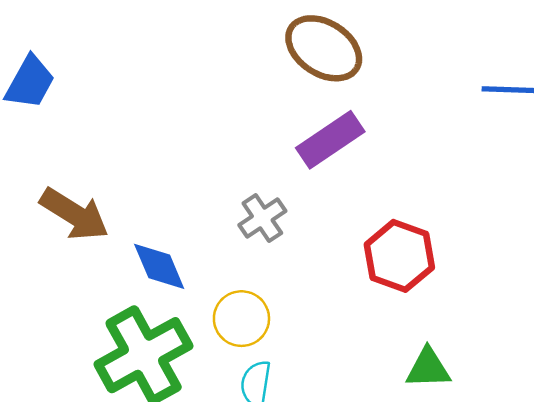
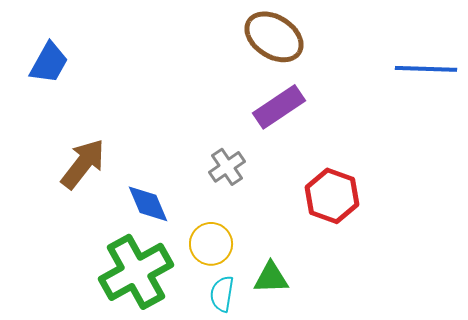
brown arrow: (74, 214) -> (83, 164), turned -84
green triangle: (428, 368) -> (271, 278), moved

